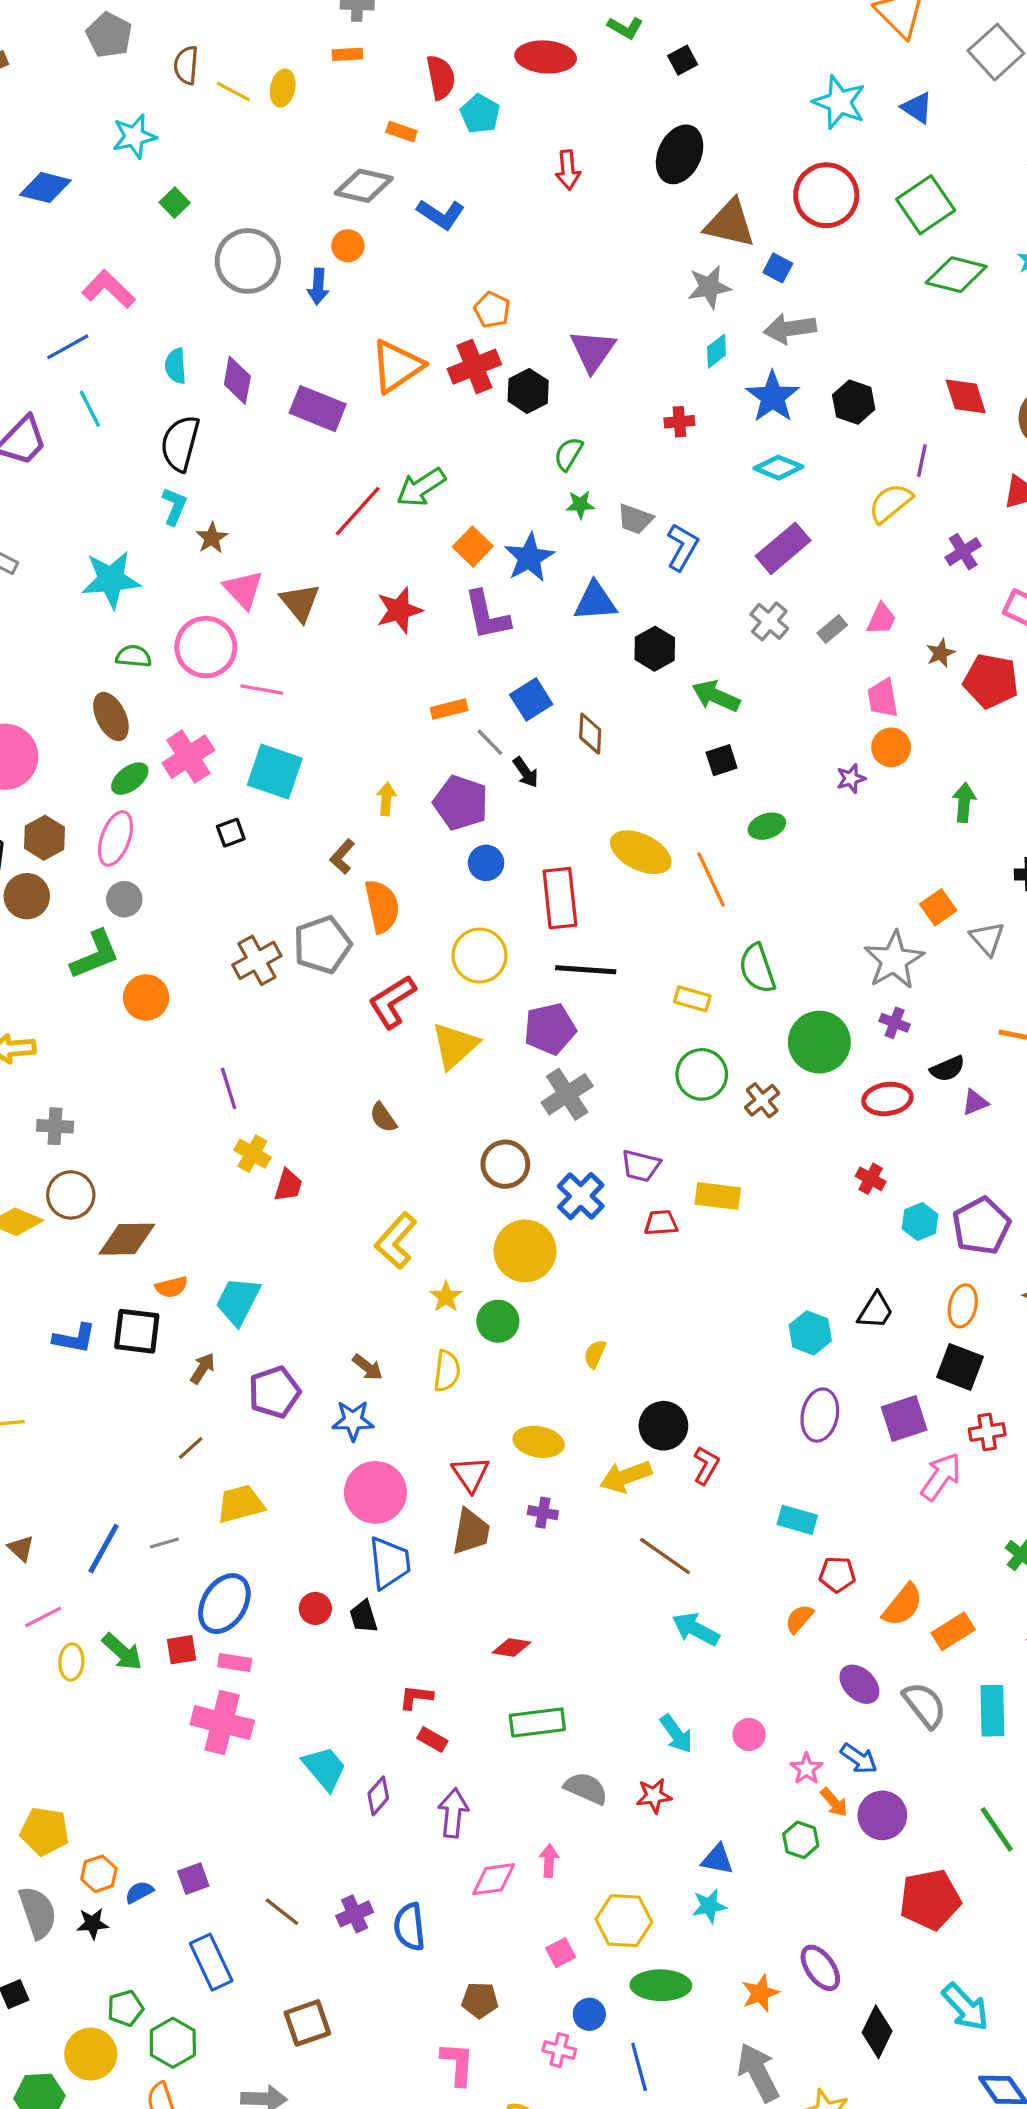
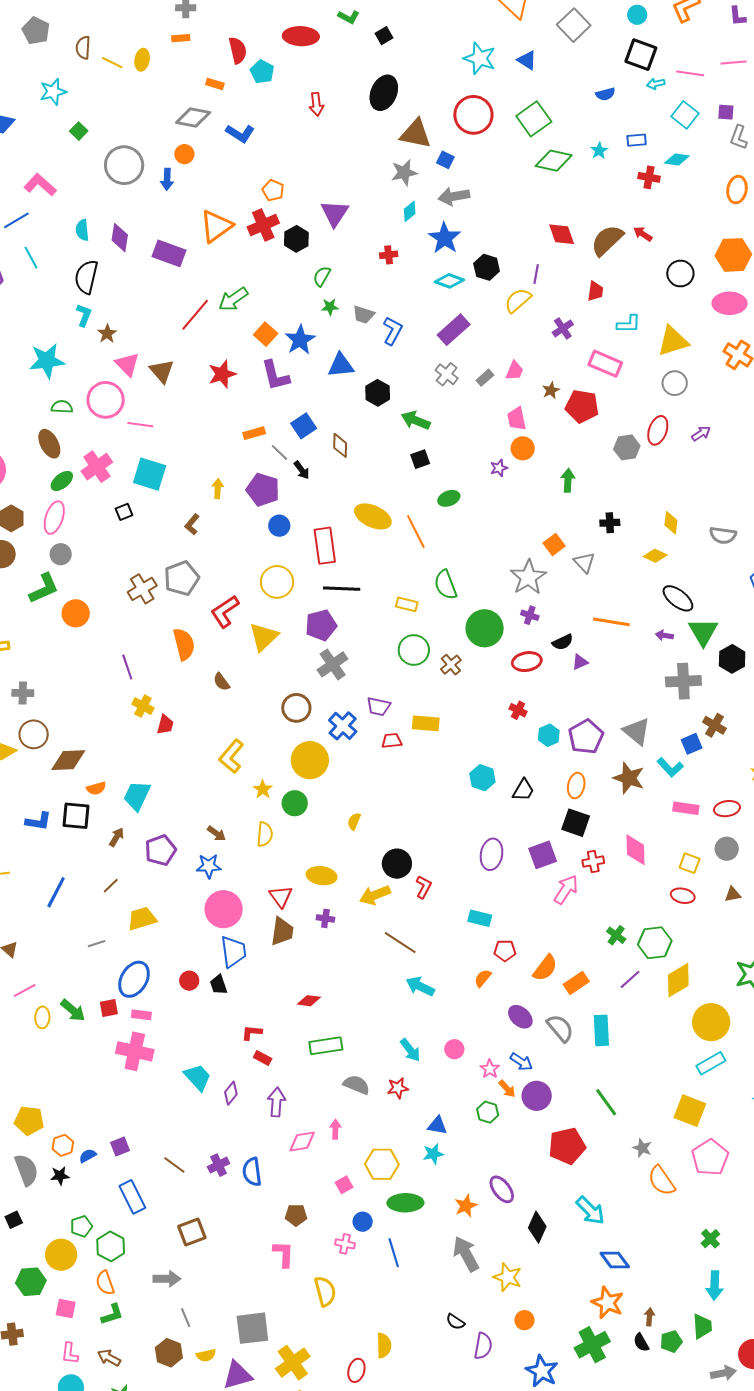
black hexagon: (854, 402) -> (487, 267), moved
orange semicircle: (382, 906) -> (184, 644), moved
cyan hexagon: (810, 1333) -> (482, 778), moved
blue line: (104, 1549) -> (56, 892), moved

